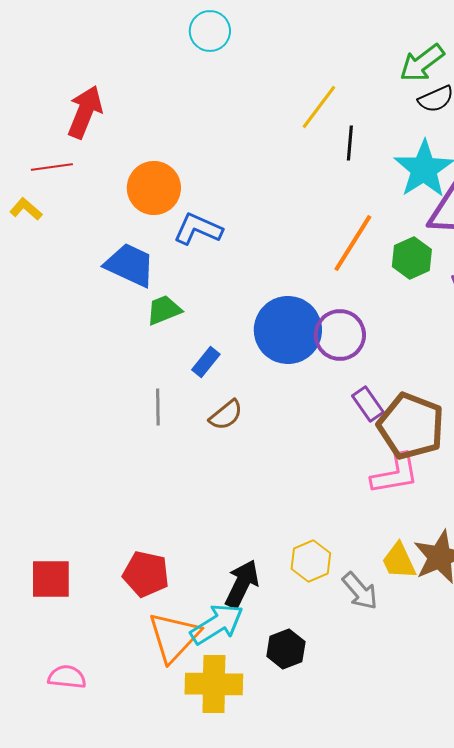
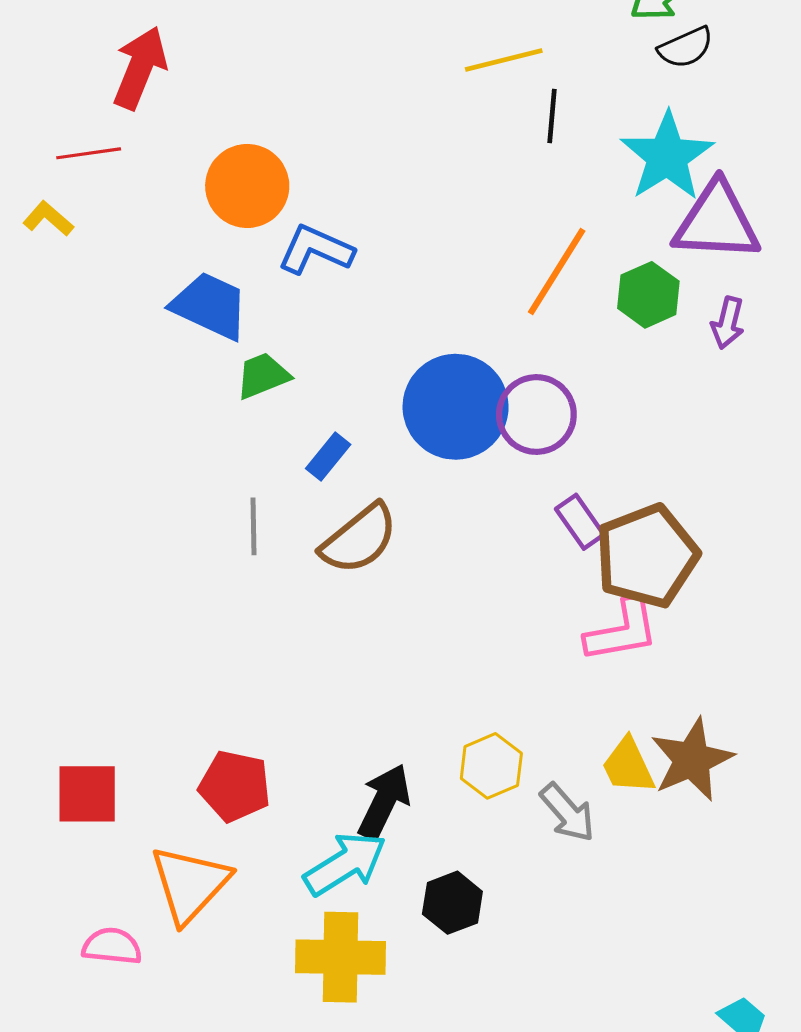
yellow line: (319, 107) -> (504, 60), turned 39
brown semicircle: (226, 415) -> (359, 539), size x1.5
brown pentagon: (411, 426) -> (647, 556), turned 30
orange triangle: (174, 637) -> (190, 884), moved

